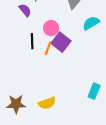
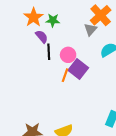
black line: (32, 41) -> (49, 52), moved

